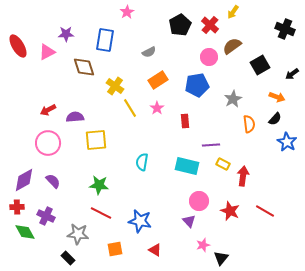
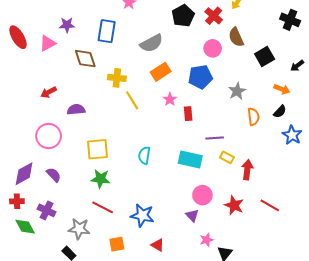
brown semicircle: (232, 46) -> (236, 37), turned -78
gray semicircle: (149, 52) -> (151, 43), size x1.6
yellow cross: (115, 86) -> (117, 78), turned -30
pink star: (157, 108) -> (170, 99), moved
red arrow: (48, 110) -> (49, 92), moved
yellow square: (96, 140) -> (97, 149), moved

